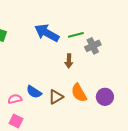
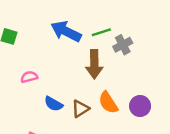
brown arrow: (69, 61) -> (94, 64), size x1.6
pink semicircle: (15, 99) -> (29, 77), moved

